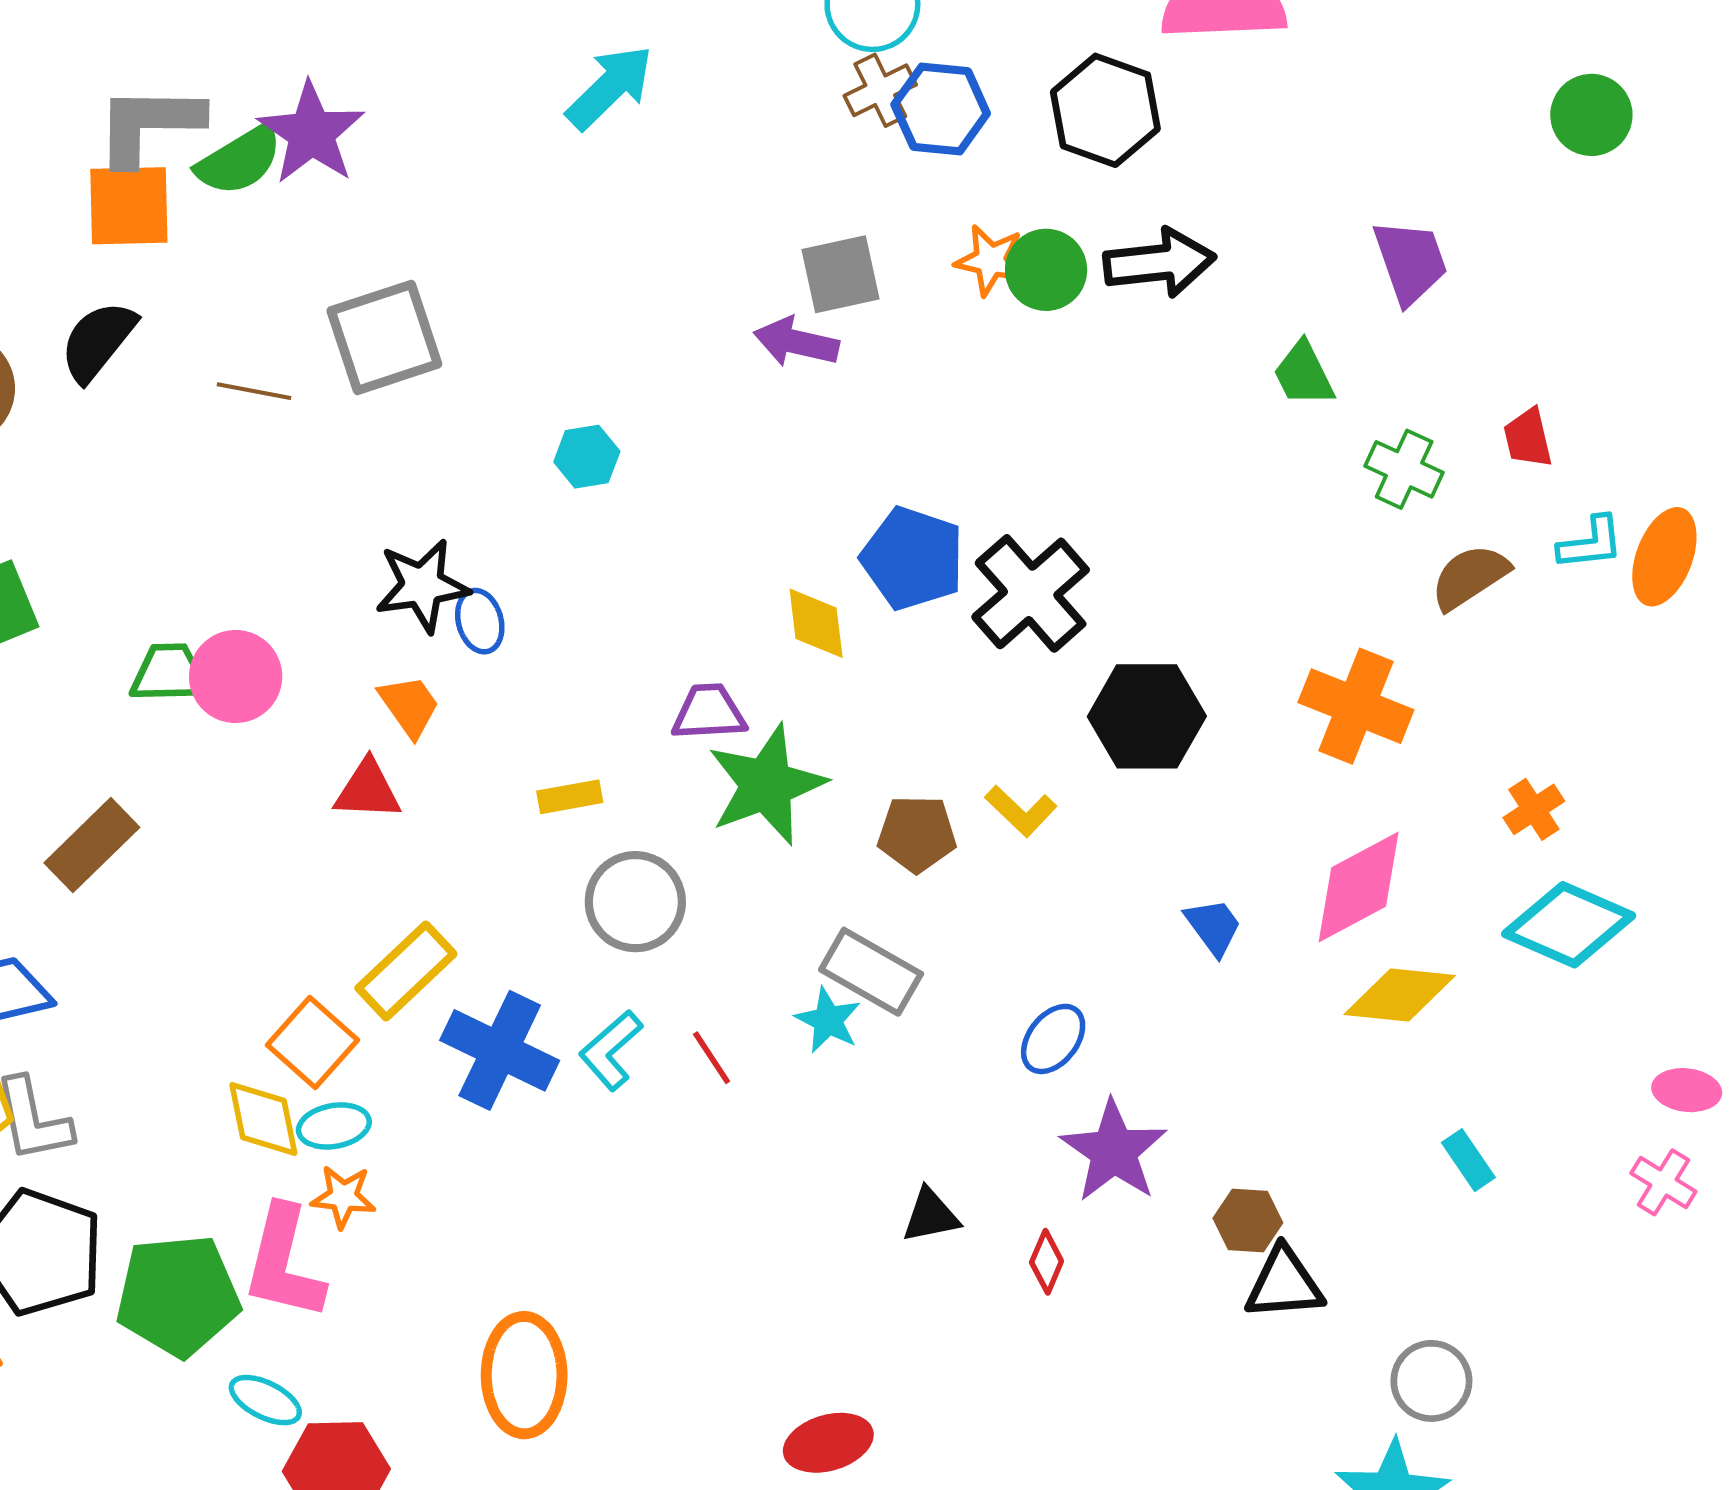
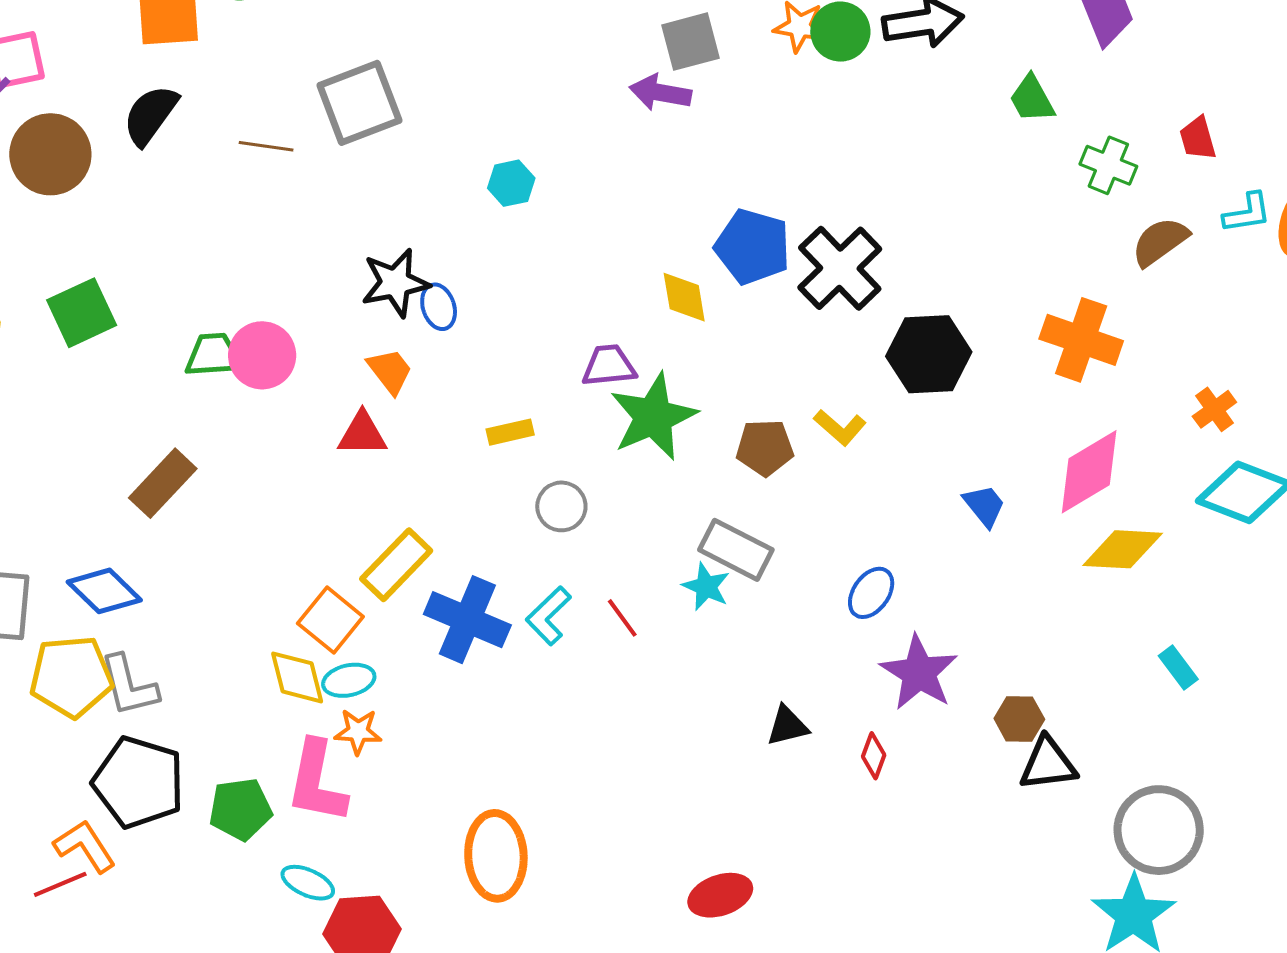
gray circle: (635, 902) -> (561, 506), size x0.7
green pentagon: (178, 1295) -> (240, 809), size x0.7
gray circle: (1431, 1381) -> (1159, 830), size x1.5

